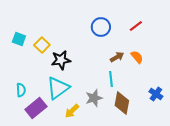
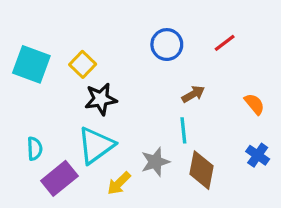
cyan square: (19, 39) -> (31, 64), size x1.6
yellow square: (42, 45) -> (83, 64), moved
orange semicircle: (137, 57) -> (254, 104), moved

